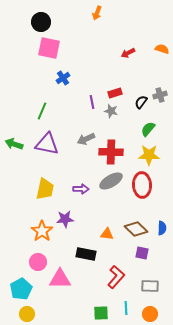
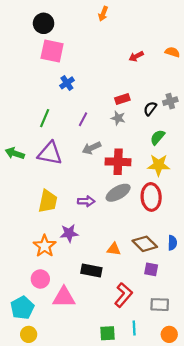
purple line: (92, 102) -> (83, 119), moved, turned 40
orange circle: (150, 314) -> (169, 334), moved

